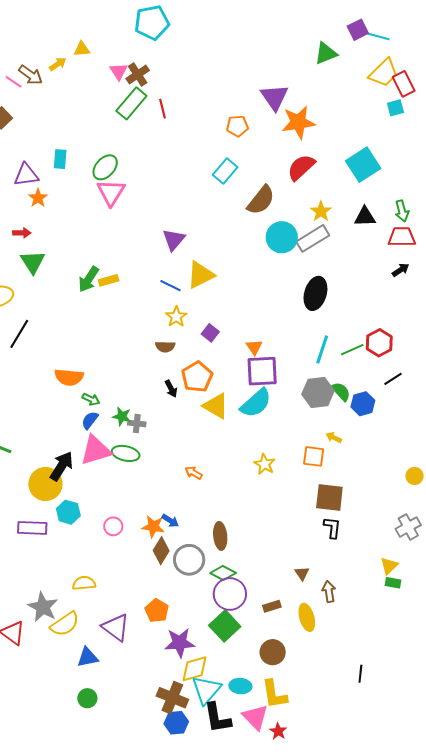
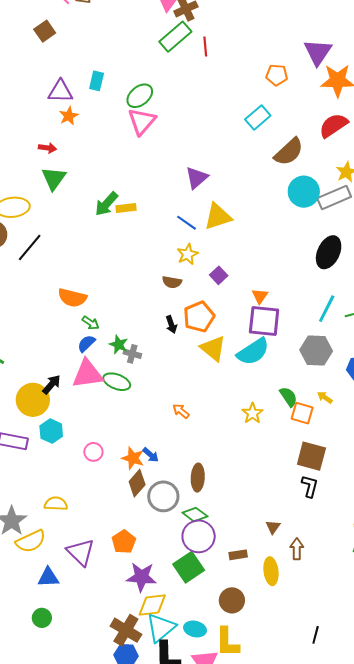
green semicircle: (341, 392) -> (288, 397), moved
black arrow: (62, 466) -> (51, 385), size x0.7

